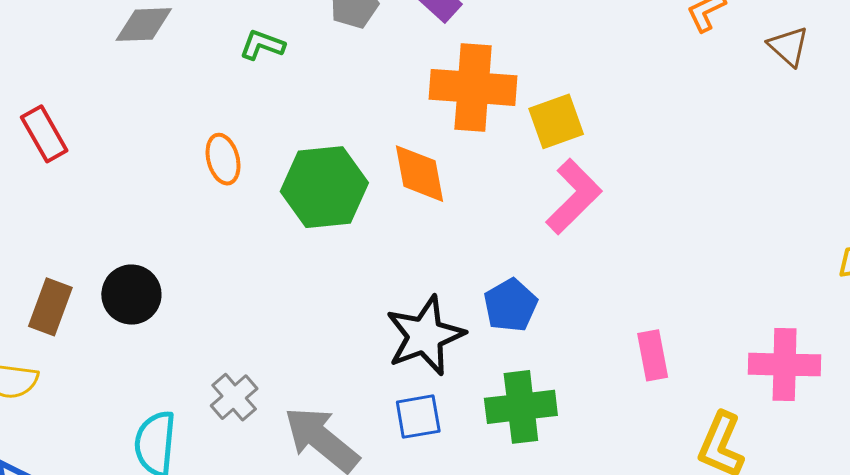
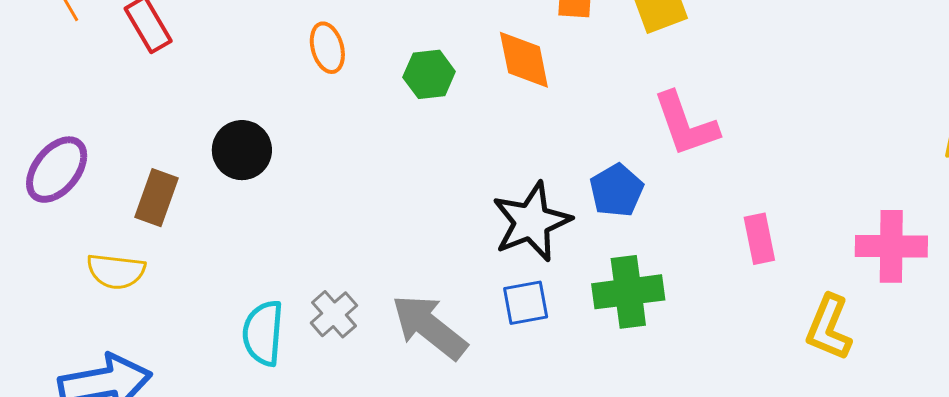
green hexagon: (324, 187) -> (429, 74), size x0.6
pink L-shape: (574, 196) -> (686, 124), moved, turned 116
black circle: (131, 295) -> (242, 150), moved
gray cross: (234, 397) -> (334, 314), moved

